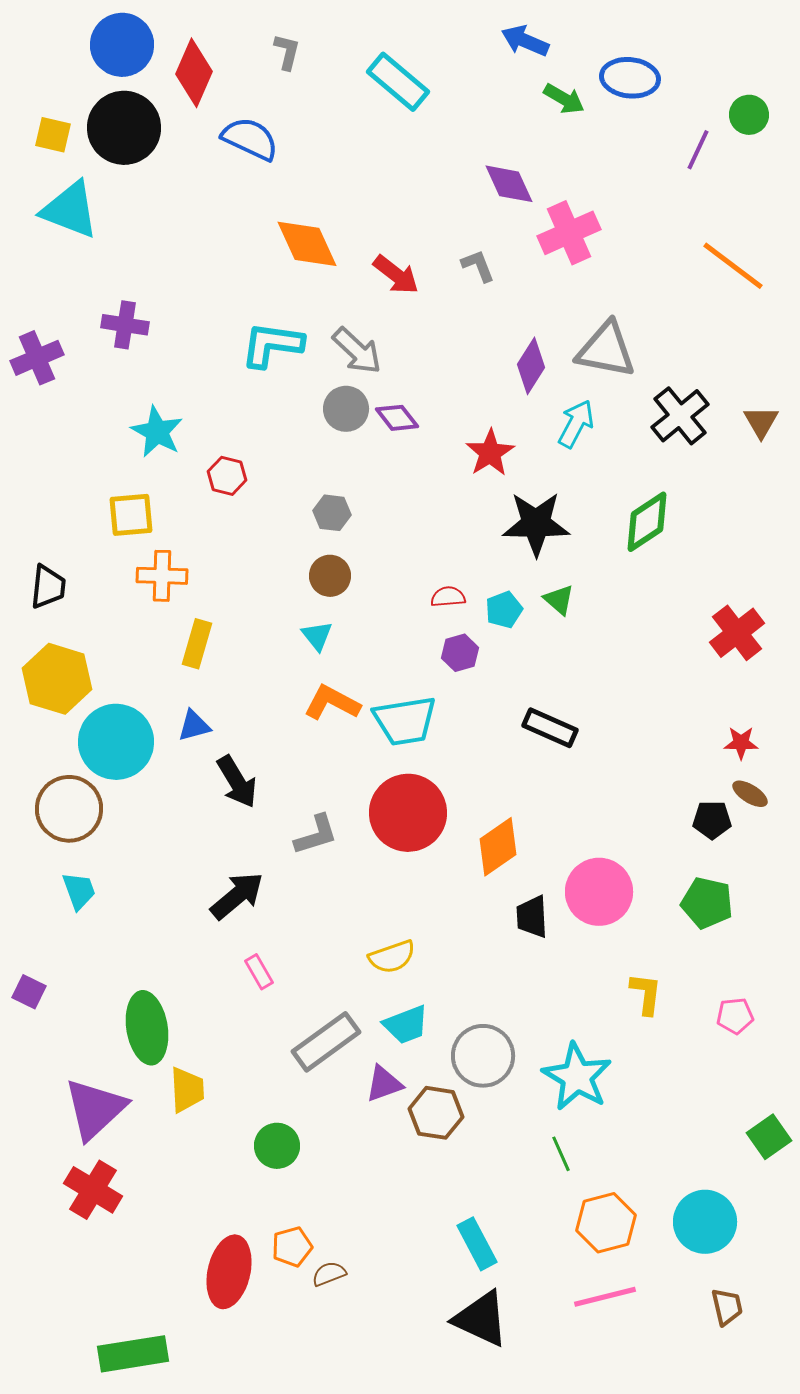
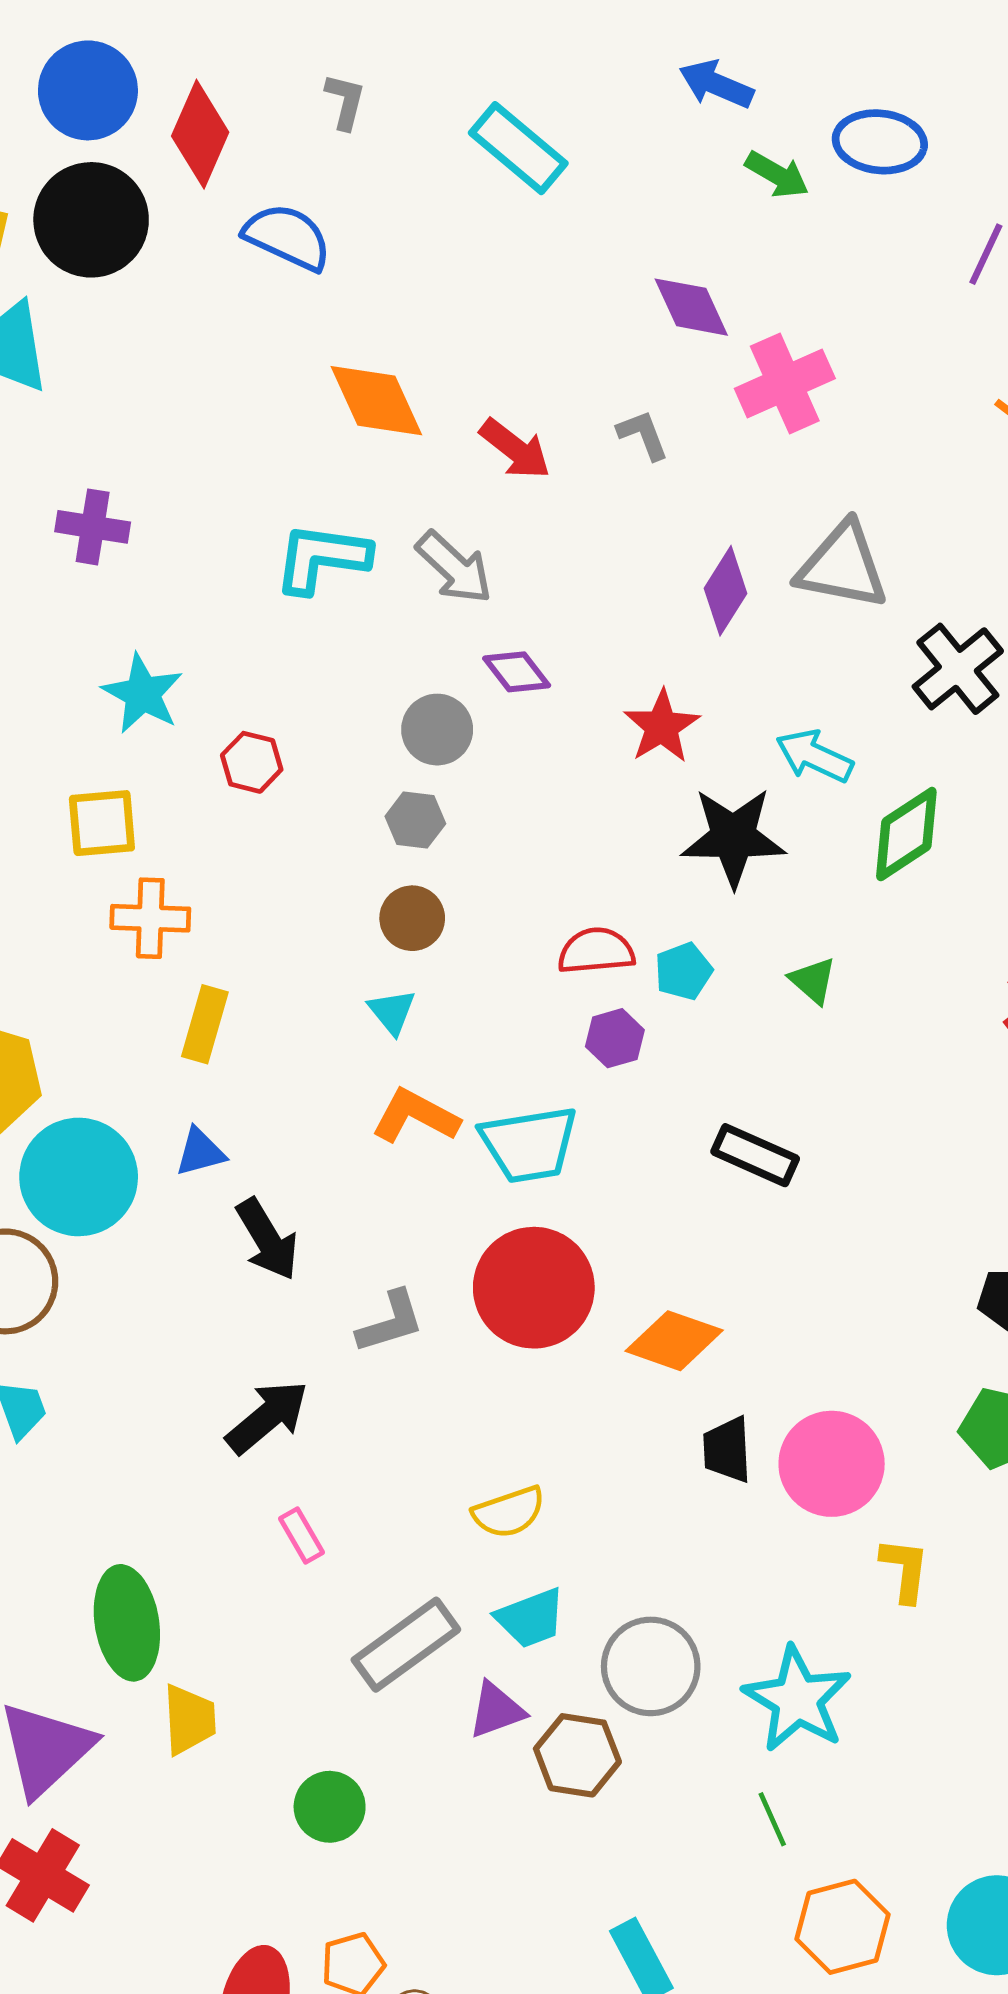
gray circle: (346, 409) -> (437, 730), moved
cyan arrow: (576, 424) -> (814, 756), moved, turned -93
red semicircle: (448, 597) -> (596, 951), size x1.4
green triangle: (559, 600) -> (813, 981), moved
orange diamond: (498, 847) -> (674, 1341), turned 54
pink circle: (599, 892) -> (832, 1464), moved

